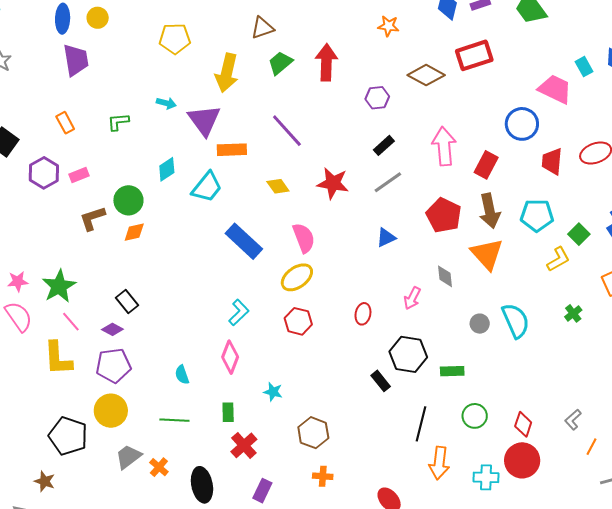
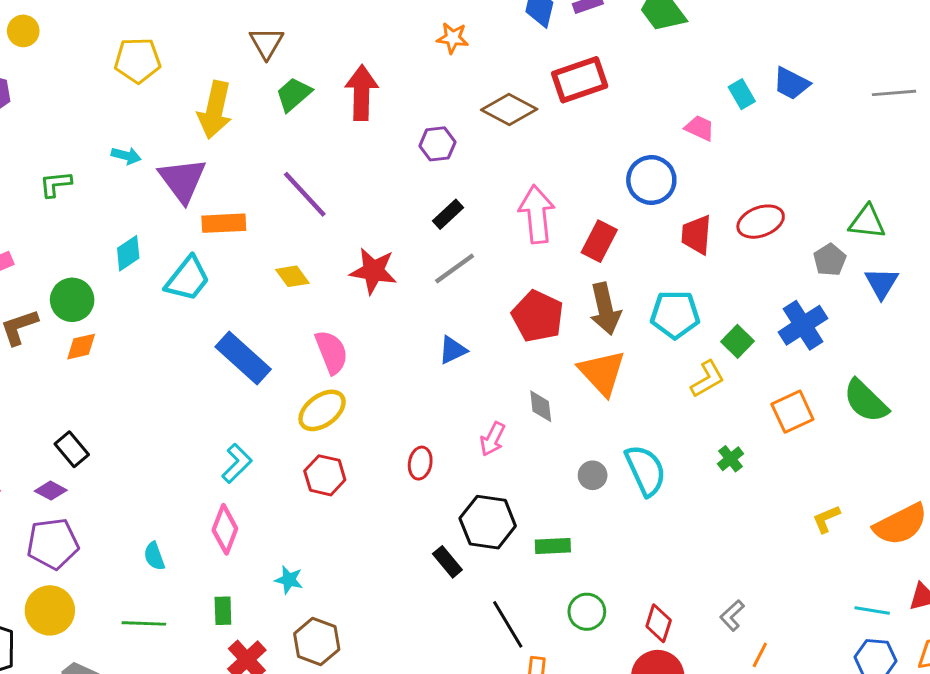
brown triangle: (262, 28) -> (267, 43), turned -40
pink trapezoid: (555, 89) -> (700, 128), size x0.6
black line: (421, 424) -> (508, 624), turned -44
brown hexagon: (313, 433) -> (317, 642), moved

